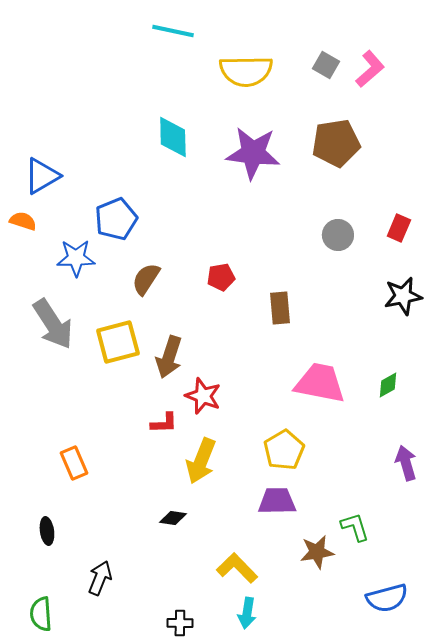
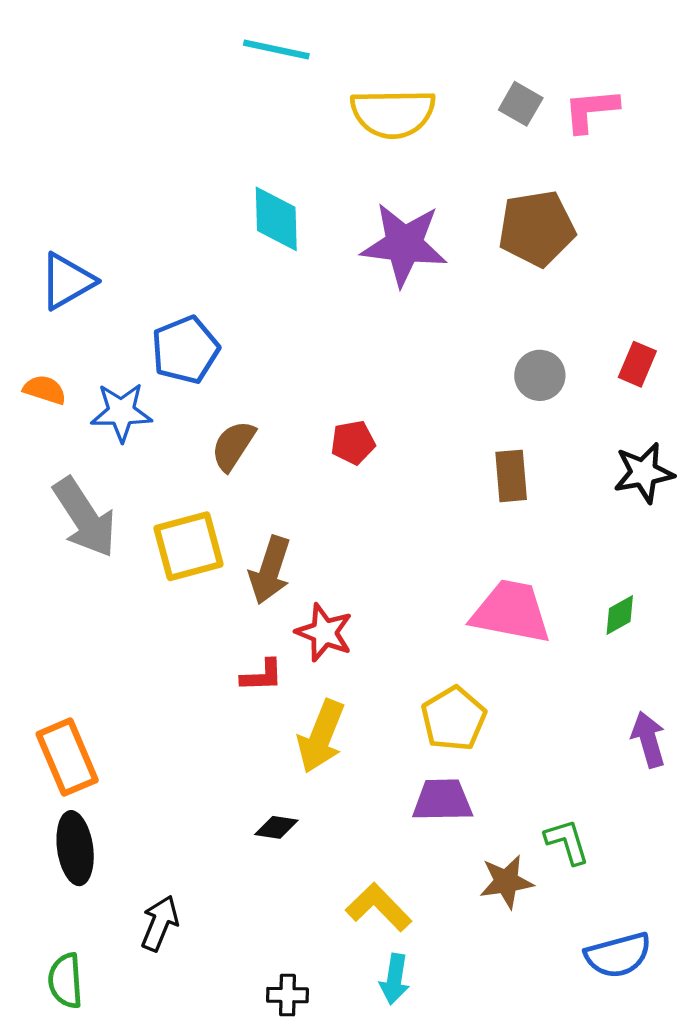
pink L-shape: (370, 69) -> (591, 110), turned -144
orange semicircle: (23, 221) -> (45, 390), moved
brown rectangle: (280, 308) -> (511, 476), moved
orange rectangle: (74, 463) -> (67, 757), moved, size x1.4
black ellipse: (47, 531) -> (75, 848), size x1.6

